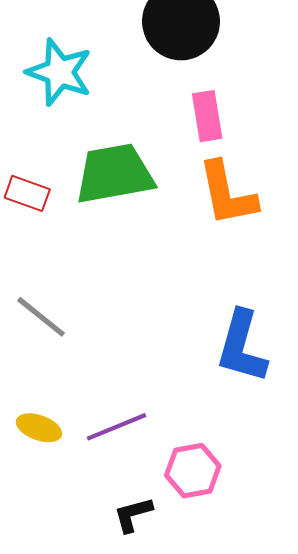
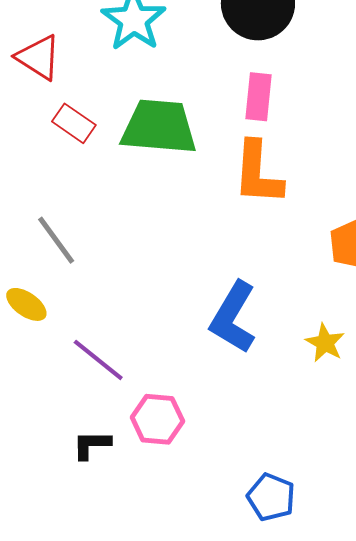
purple line: (116, 427) -> (98, 360), turned 46
yellow ellipse: (39, 428) -> (26, 304), moved

